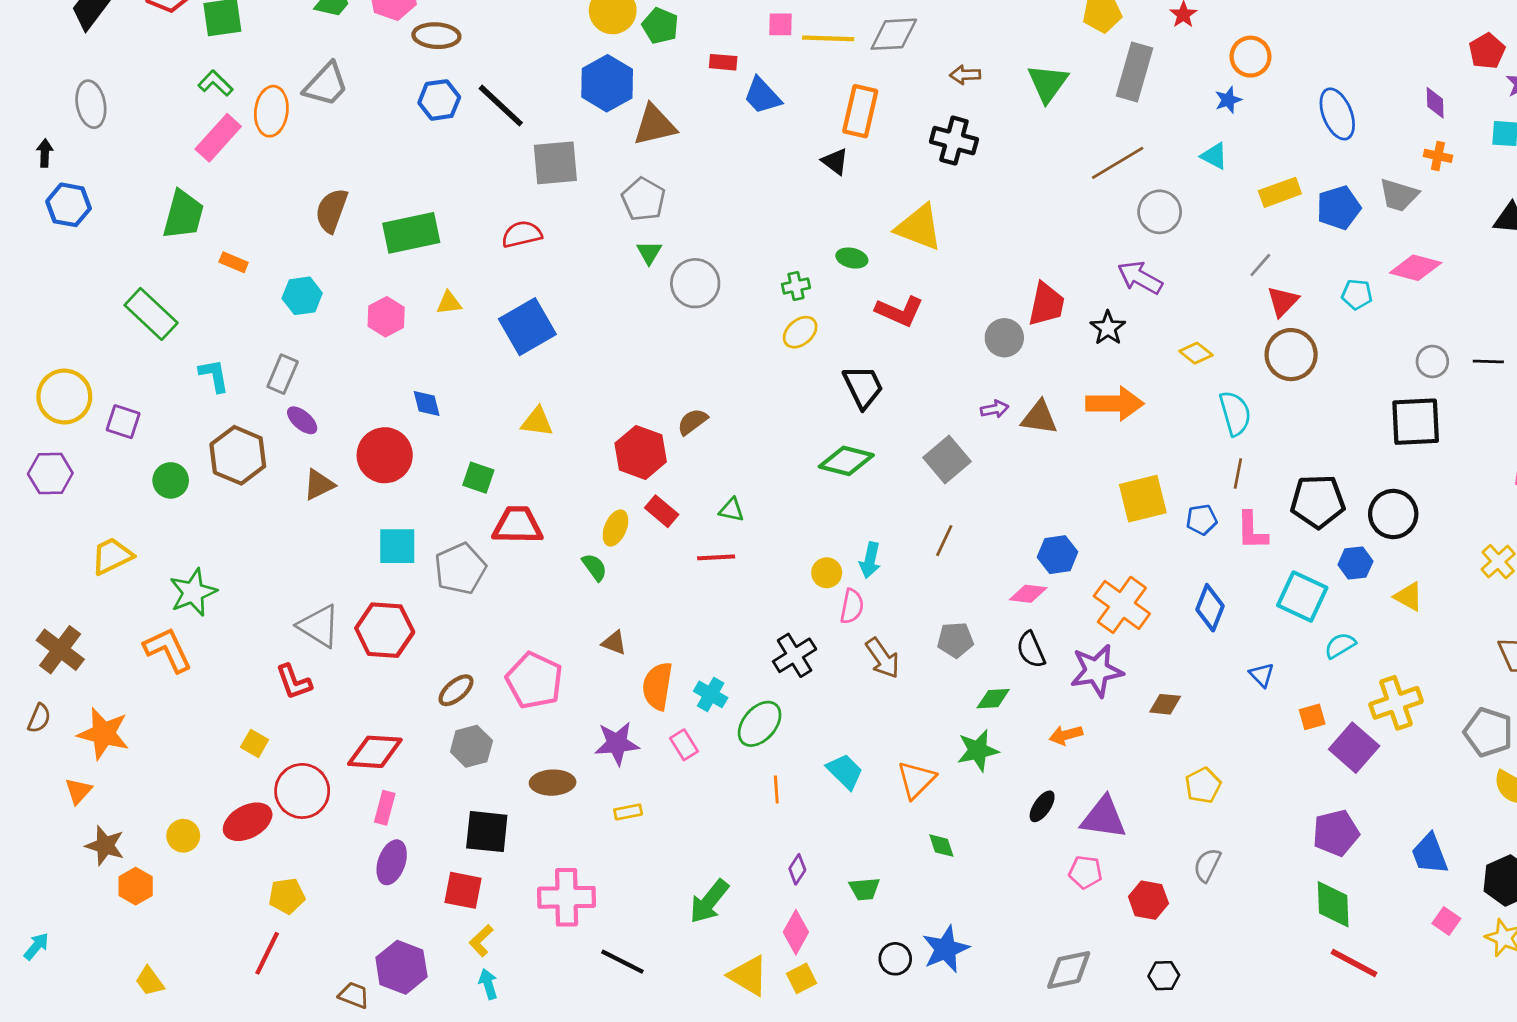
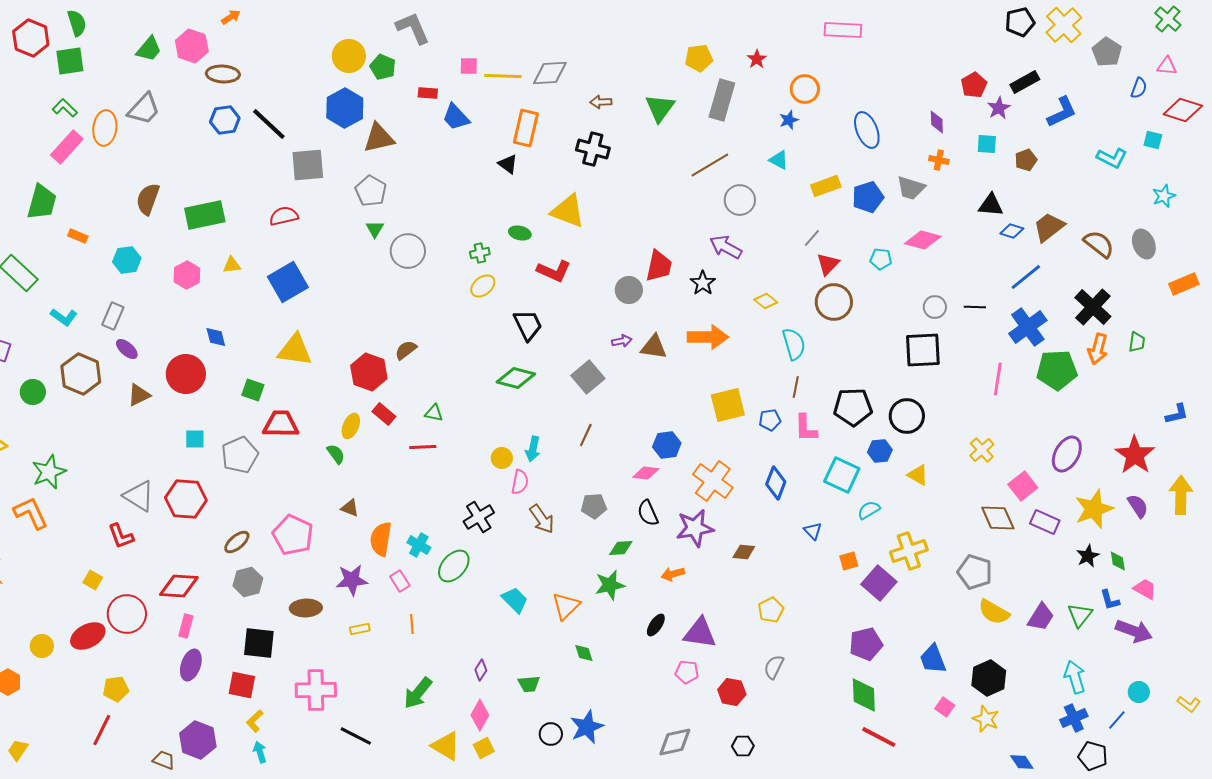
cyan L-shape: (214, 376) -> (64, 317), turned 136
yellow triangle: (537, 422) -> (295, 350), size x1.5
cyan square: (397, 546) -> (195, 439), size x0.7
orange line: (776, 790) -> (412, 624), moved
yellow trapezoid: (150, 981) -> (18, 750), turned 70

